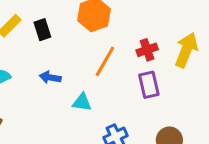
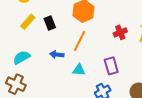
orange line: (105, 61) -> (80, 41), moved
purple rectangle: (149, 85) -> (111, 66), moved

